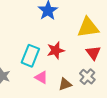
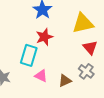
red star: (56, 50) -> (44, 37), moved

